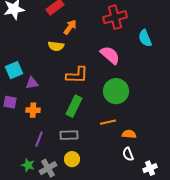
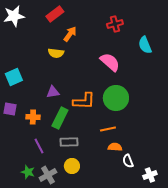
red cross: (115, 17) -> (115, 24), size x0.7
orange L-shape: (77, 75) -> (84, 101), moved
purple triangle: (32, 83) -> (53, 92), moved
green rectangle: (74, 106) -> (60, 118), moved
orange semicircle: (129, 134) -> (115, 147), moved
purple line: (39, 139) -> (39, 146), turned -49

